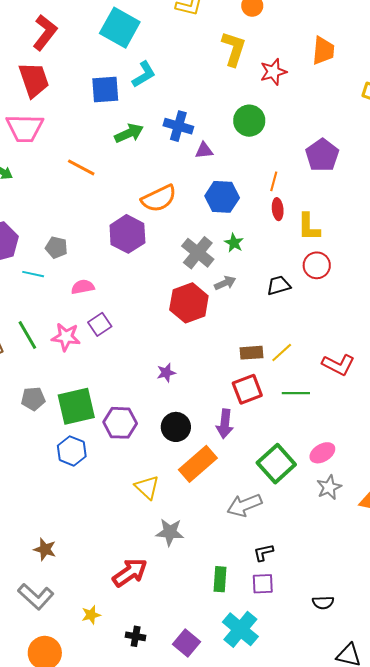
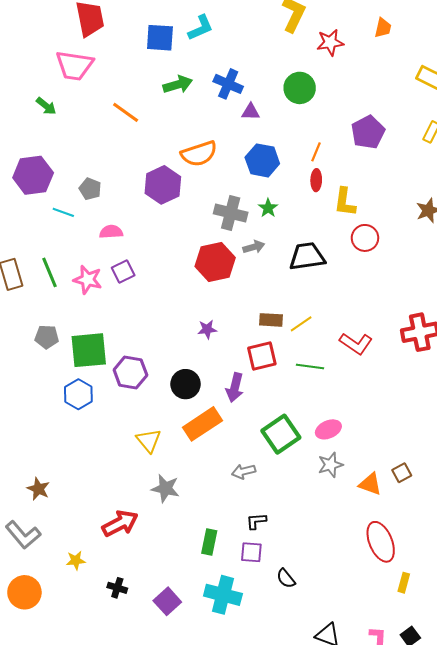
orange trapezoid: (323, 50) -> (383, 28), size x0.7
gray cross: (198, 253) -> (231, 213), turned -32
red circle: (317, 265) -> (365, 238), moved
black trapezoid: (279, 285) -> (307, 256), size x1.5
purple star: (166, 373) -> (207, 329), moved
gray arrow: (244, 505) -> (244, 471), size x0.7
black semicircle: (323, 603) -> (286, 578), moved, turned 45
cyan cross: (240, 629) -> (223, 595), turned -33

